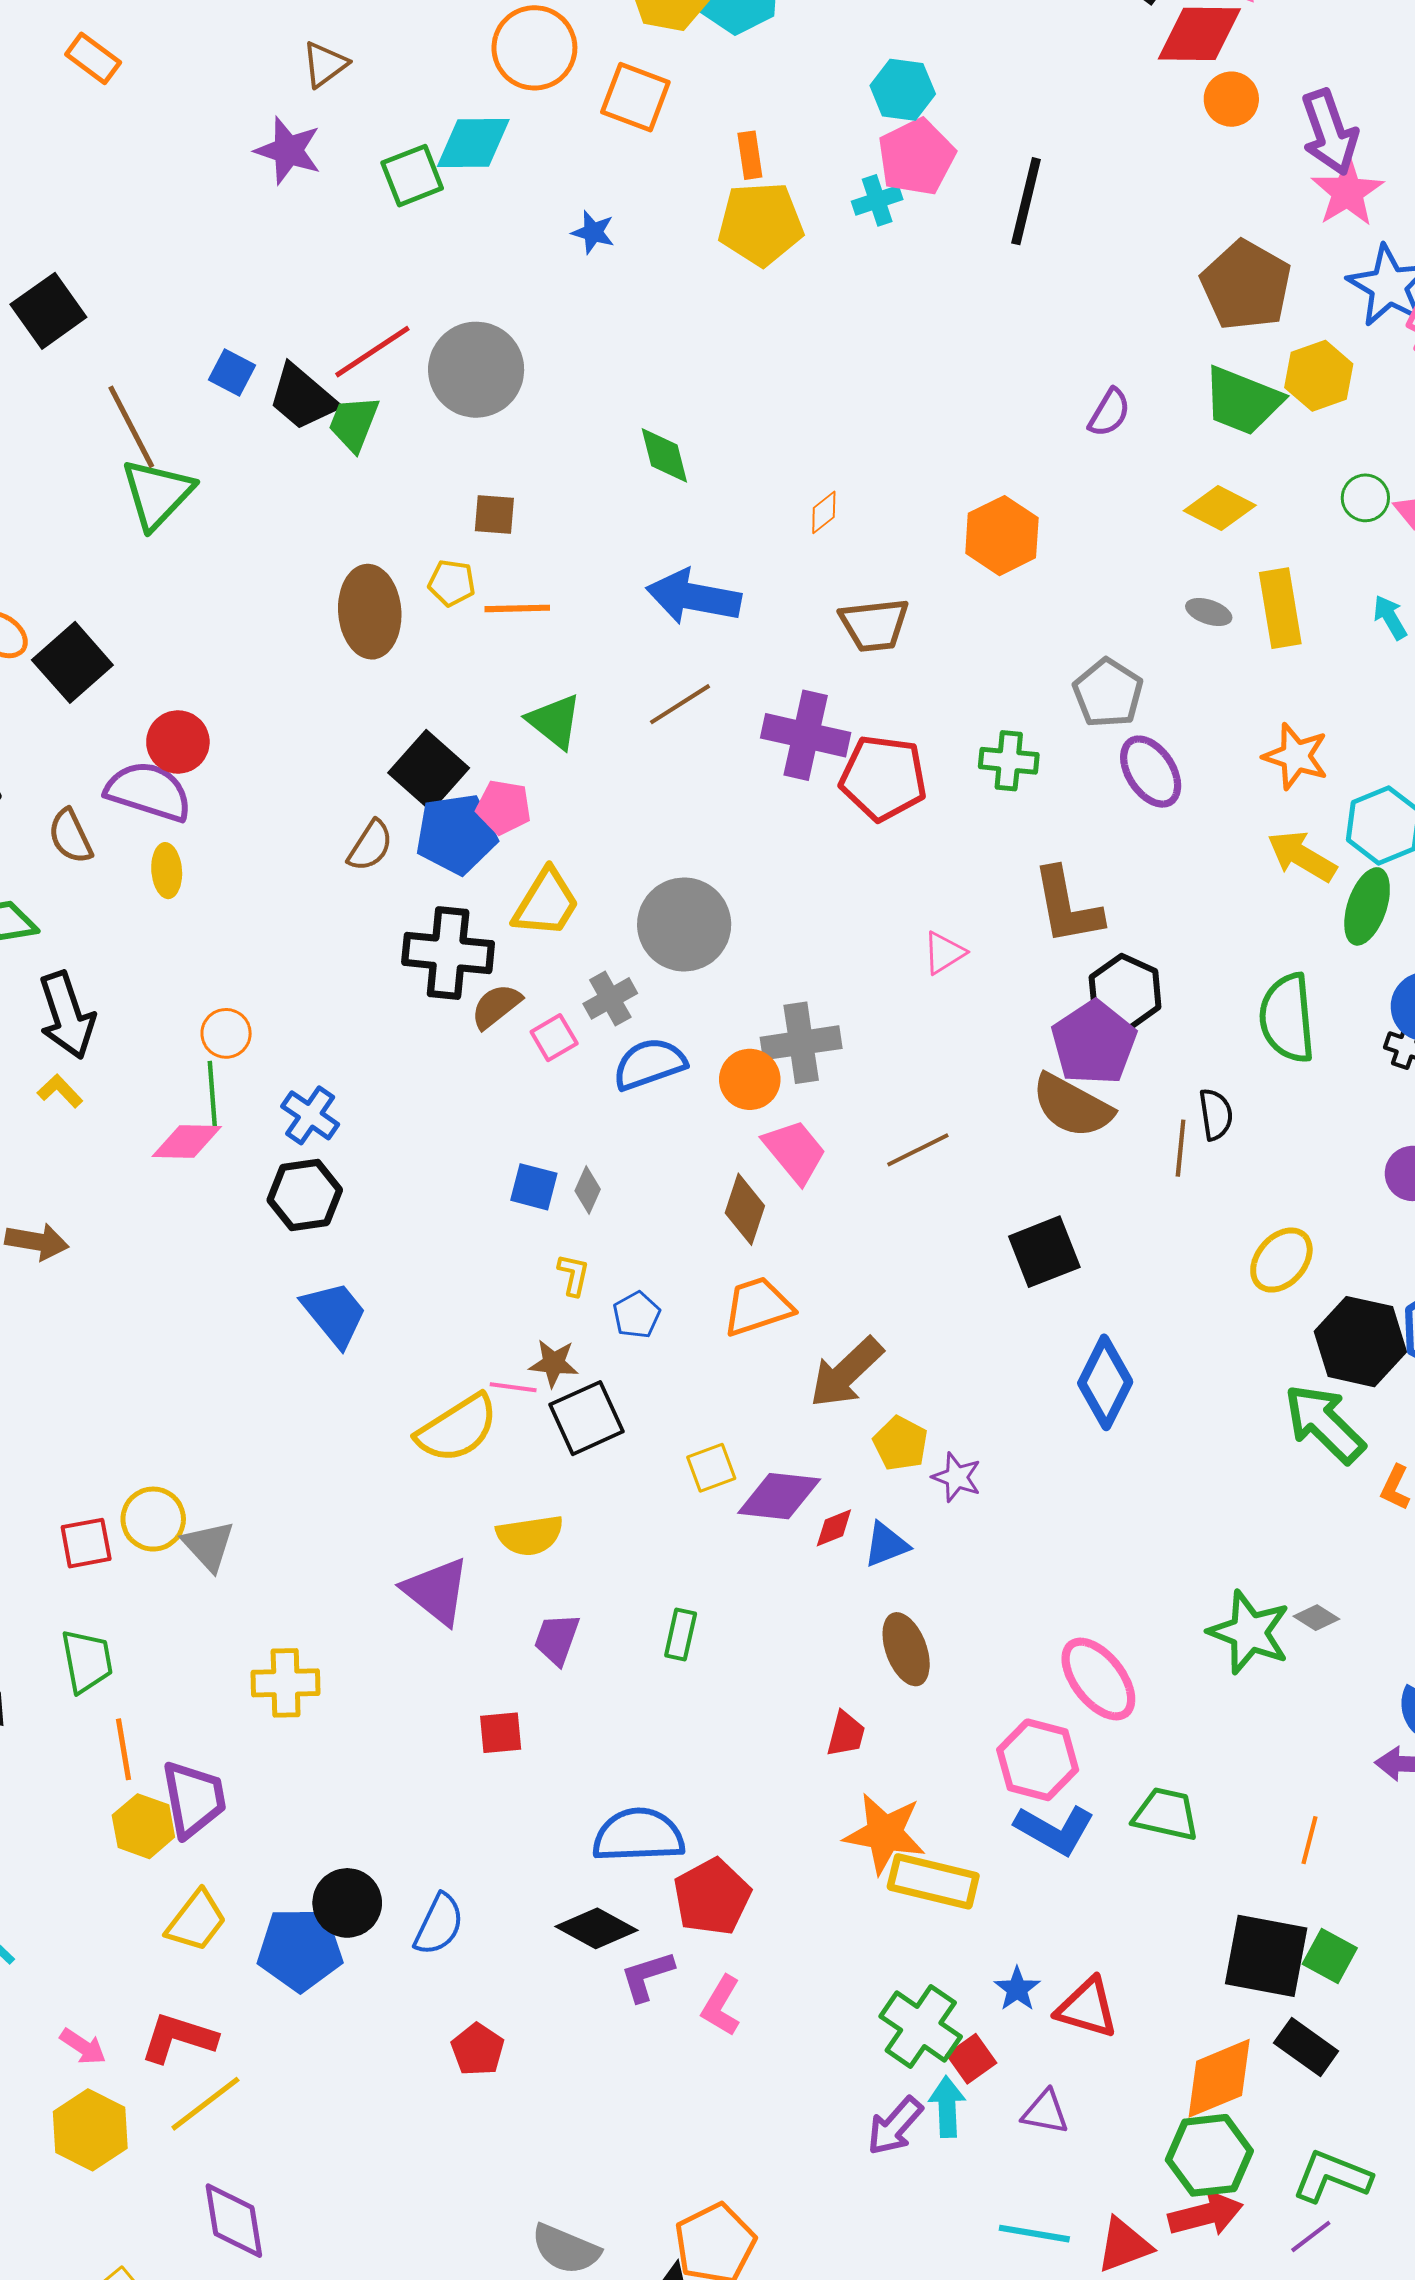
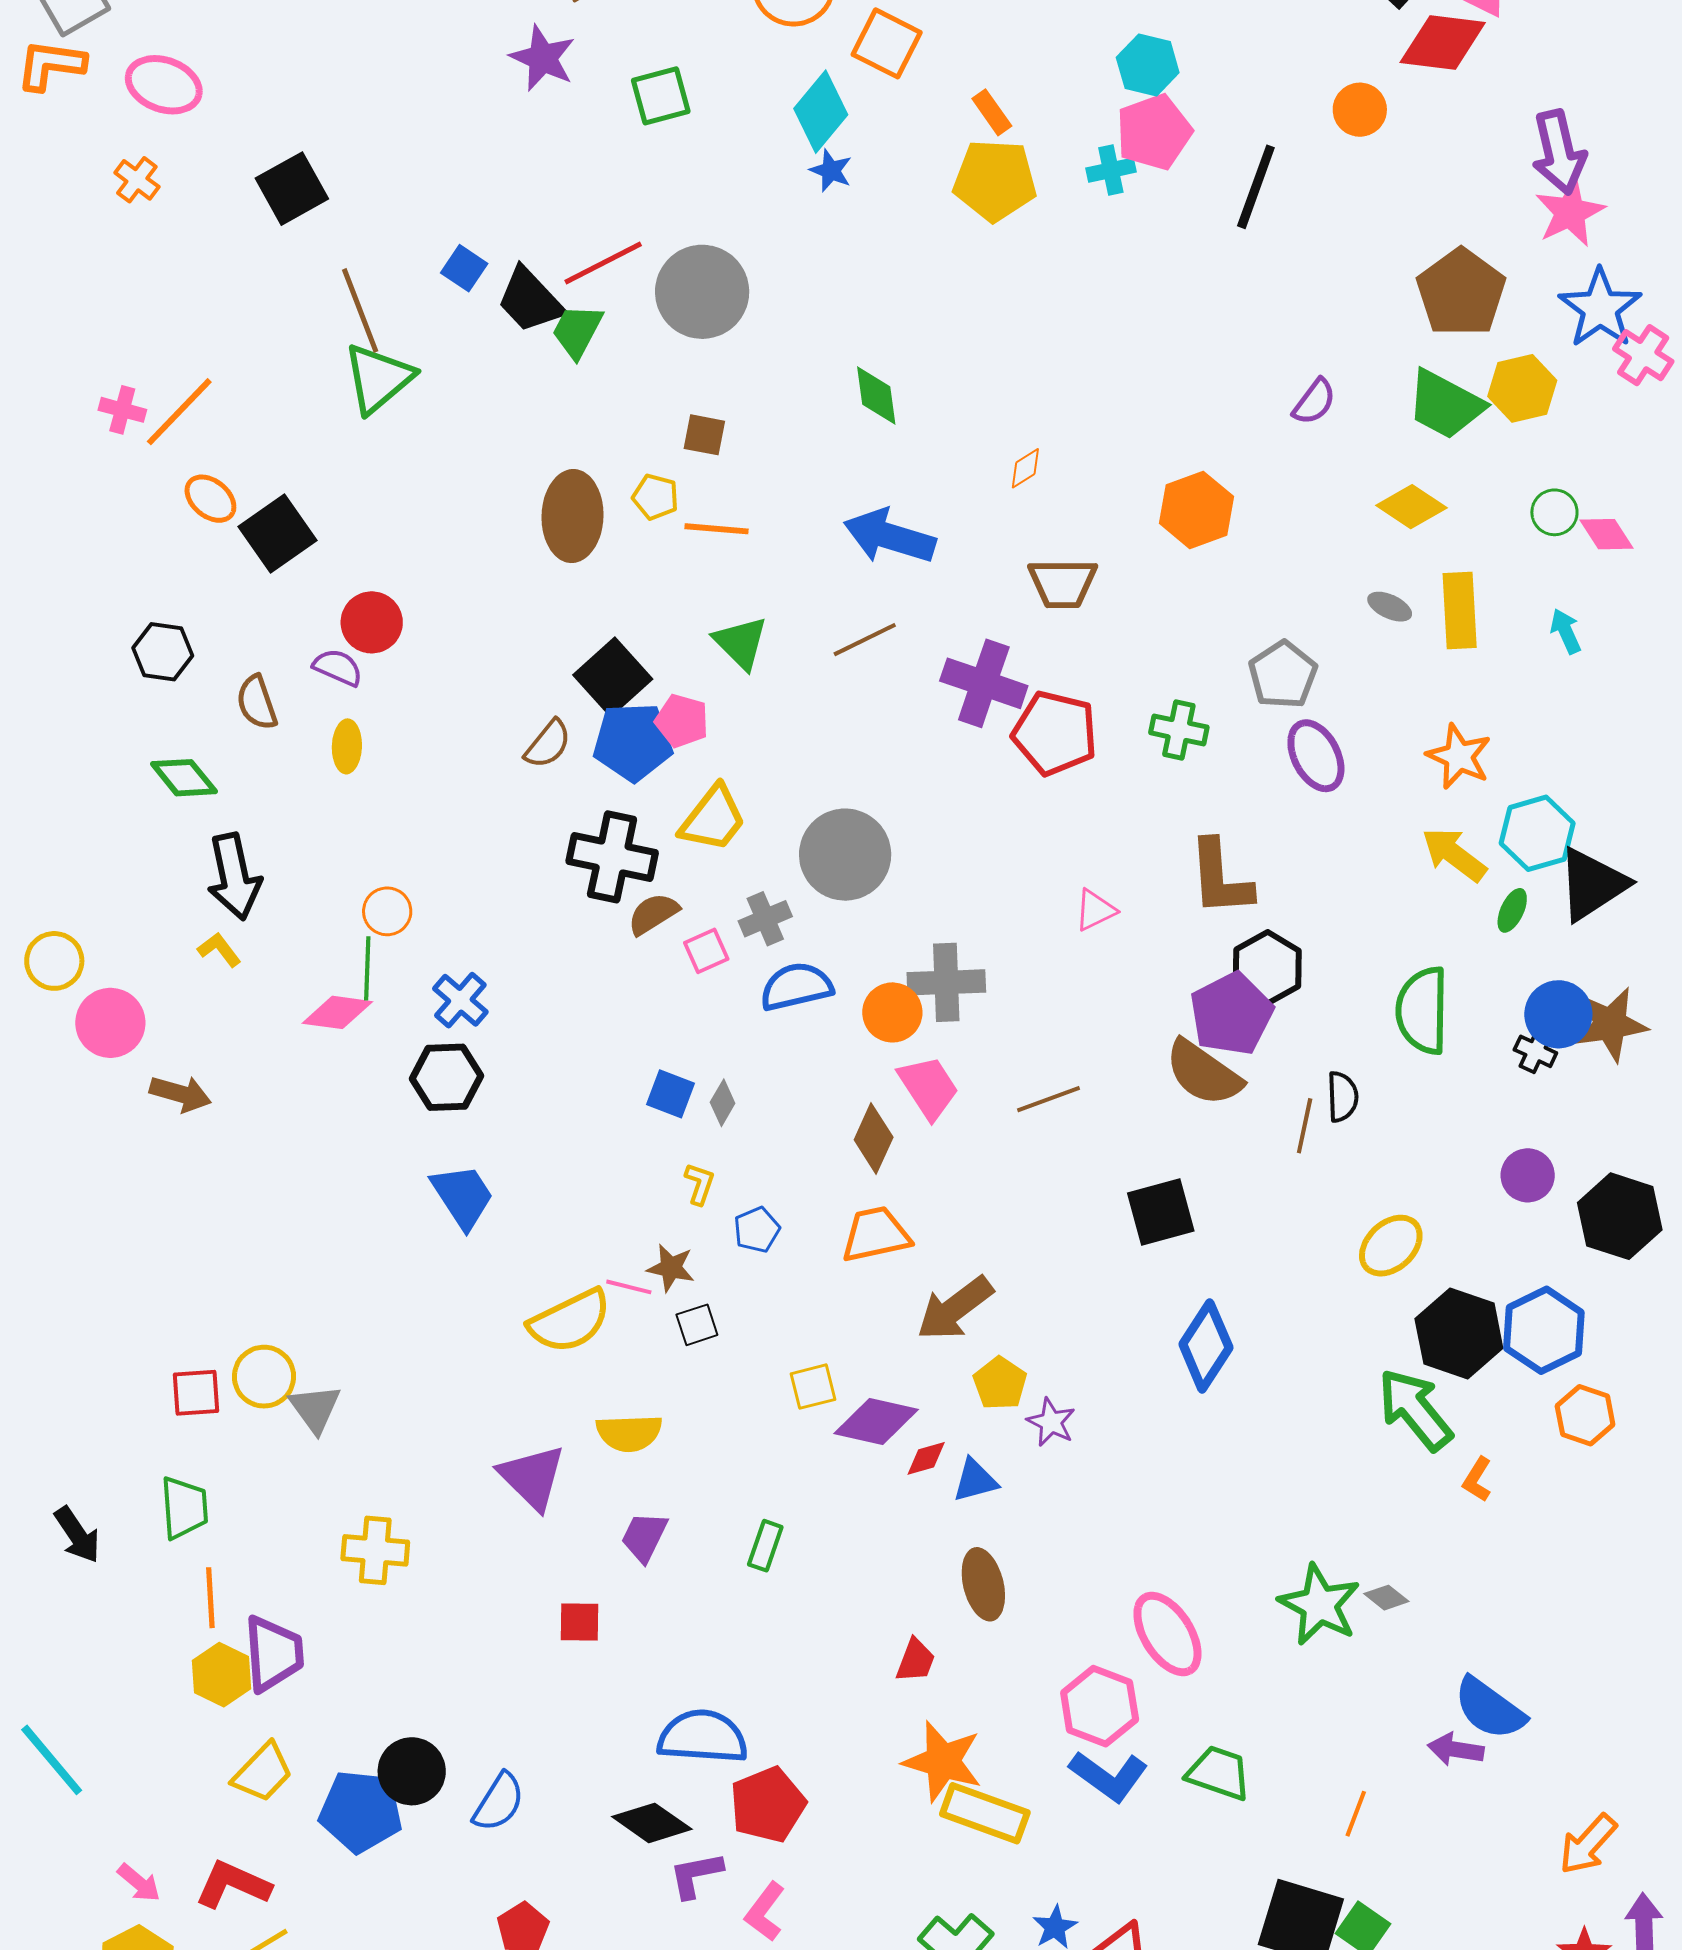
orange circle: (1231, 99) -> (1360, 110), moved
cyan diamond: (473, 143) -> (821, 112), moved, turned -56
orange rectangle: (750, 155) -> (992, 112), turned -33
purple semicircle: (149, 792) -> (338, 667), size x0.6
green ellipse: (1367, 906) -> (1512, 910), size x0.6
black square: (586, 1418) -> (697, 1325), size x0.6

